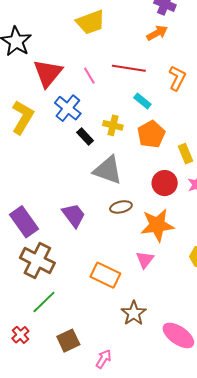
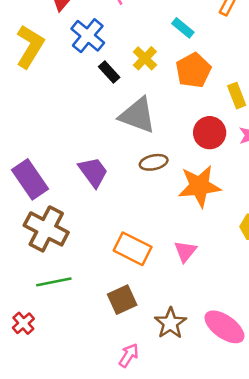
yellow cross: (113, 125) -> (145, 58), turned 30
pink triangle: (145, 260) -> (185, 251), moved
green line: (44, 302) -> (54, 282), turned 32
brown star: (134, 313) -> (170, 323), moved
brown square: (68, 341) -> (122, 300), moved

